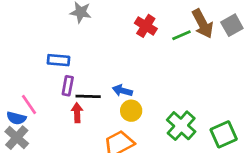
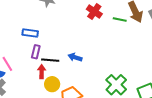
green line: (181, 35) -> (120, 20), turned 32
yellow circle: (131, 111) -> (52, 84), moved

